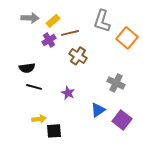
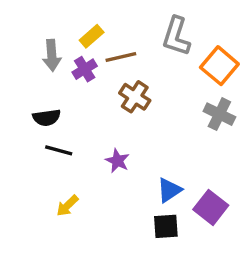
gray arrow: (30, 18) -> (52, 55), moved, turned 84
gray cross: (116, 83) -> (219, 114), moved
yellow arrow: (39, 119) -> (67, 206), turned 144
black square: (54, 131) -> (166, 226), moved

